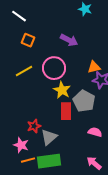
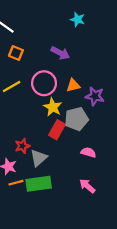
orange triangle: (94, 67) -> (73, 85), moved
gray pentagon: (84, 101) -> (76, 119), turned 30
red rectangle: (66, 111) -> (57, 130), turned 30

